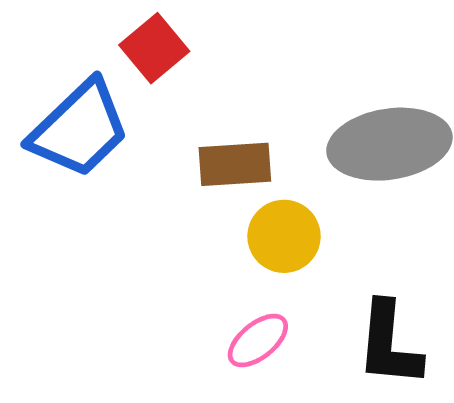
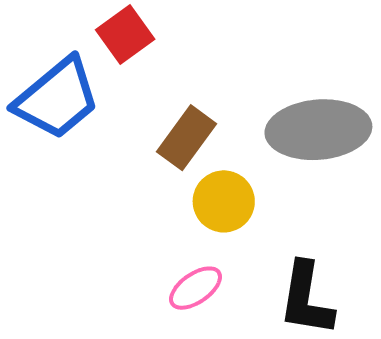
brown rectangle: (235, 164) -> (186, 138), turned -54

